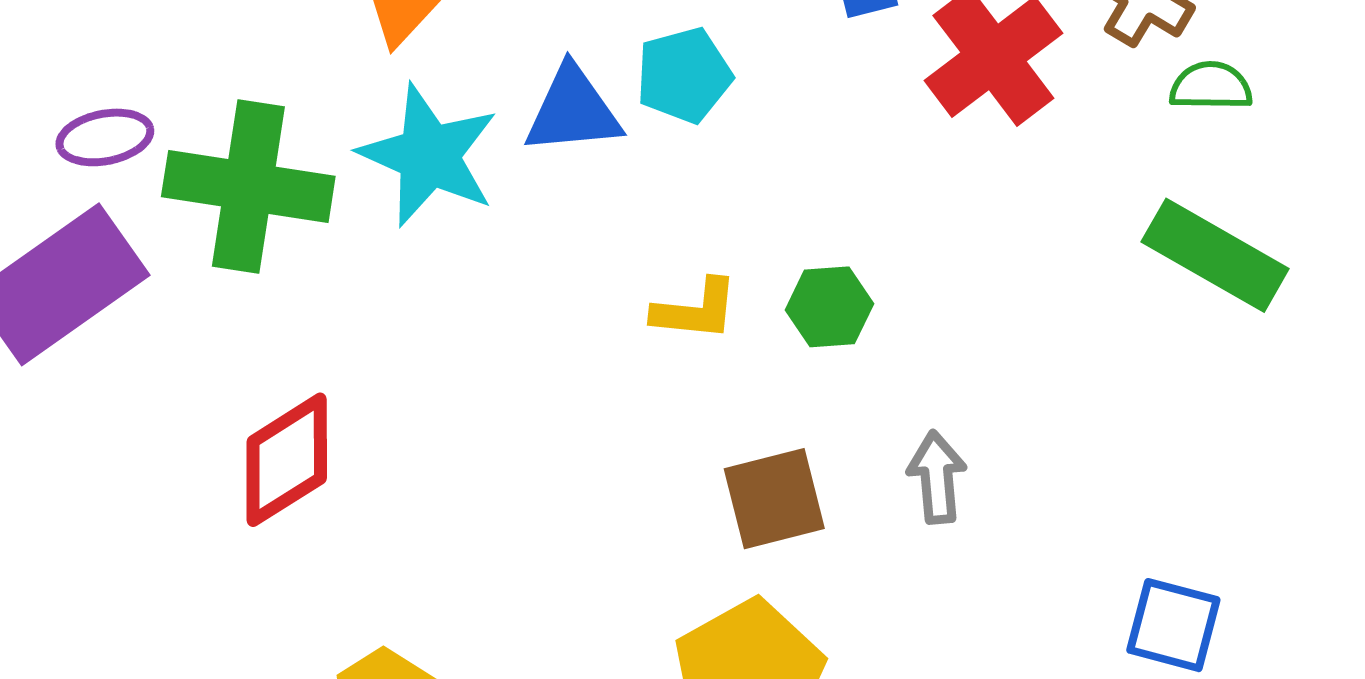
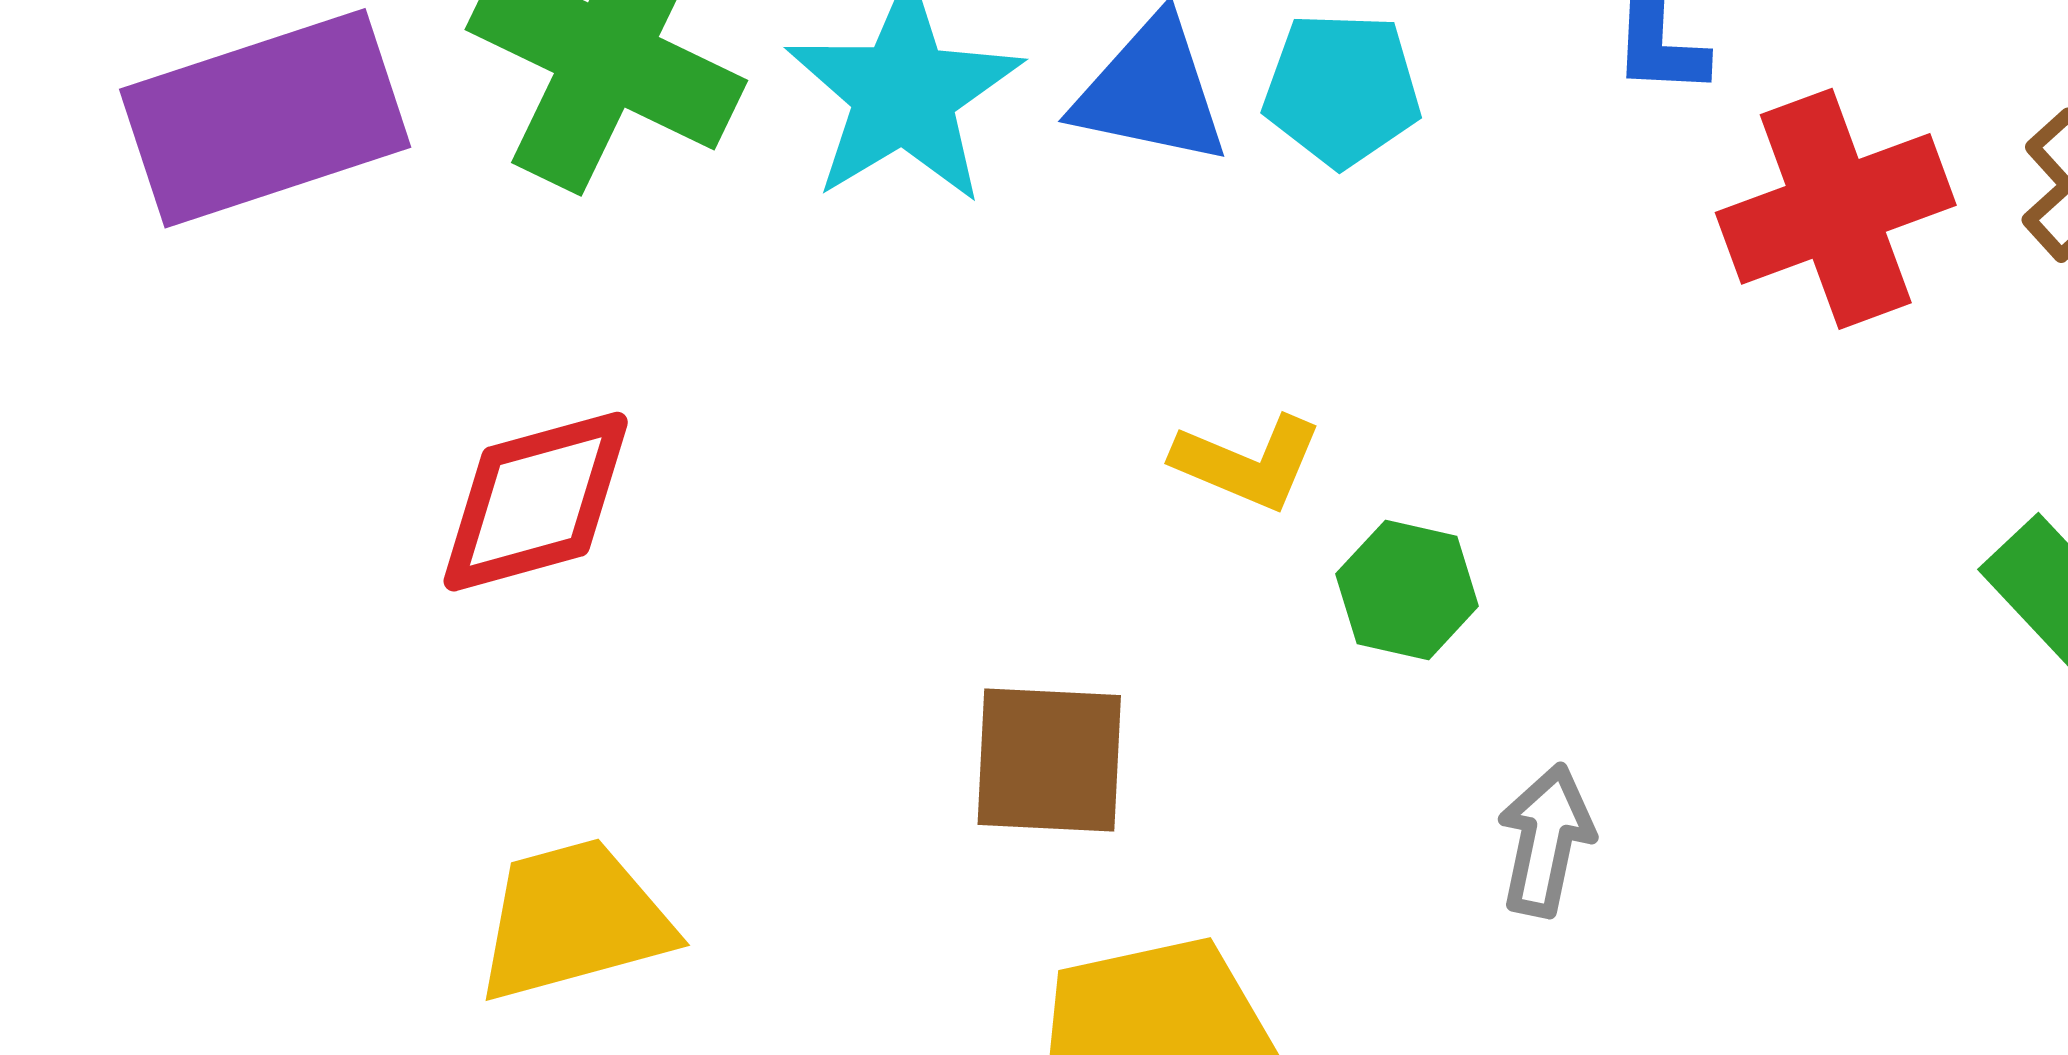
green hexagon: (829, 307) -> (1407, 590), moved
brown square: (774, 499) -> (1049, 760), moved

